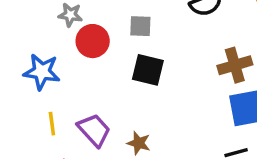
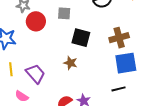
black square: (148, 70) -> (81, 38), moved
brown star: (139, 143) -> (70, 63), moved

